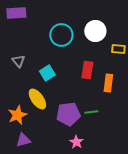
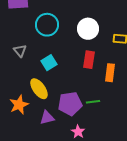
white circle: (95, 31) -> (88, 29), moved
cyan circle: (61, 35) -> (47, 25), moved
purple triangle: (23, 140) -> (47, 118), moved

